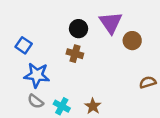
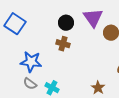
blue square: (24, 45) -> (15, 24), moved, size x1.5
brown star: (93, 106) -> (98, 88), moved

